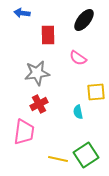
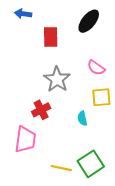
pink semicircle: (78, 58) -> (96, 68), moved
gray star: (37, 73) -> (57, 79), moved, turned -30

